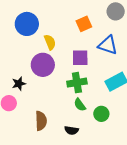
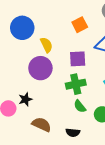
black star: (19, 84) -> (25, 99), moved
brown semicircle: (41, 121) -> (42, 125), turned -60

